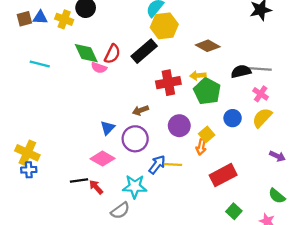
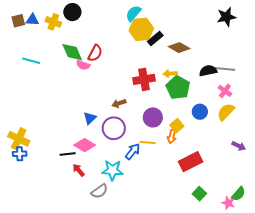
black rectangle: (144, 51) -> (155, 38), moved, size x0.7
yellow line: (173, 164) -> (148, 142), moved
black line: (79, 180) -> (68, 154), moved
green semicircle: (277, 196) -> (238, 194), moved, turned -91

